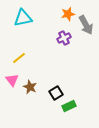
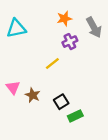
orange star: (68, 14) -> (64, 19), moved
cyan triangle: (23, 18) -> (16, 28), moved
yellow line: (19, 58) -> (52, 63), moved

